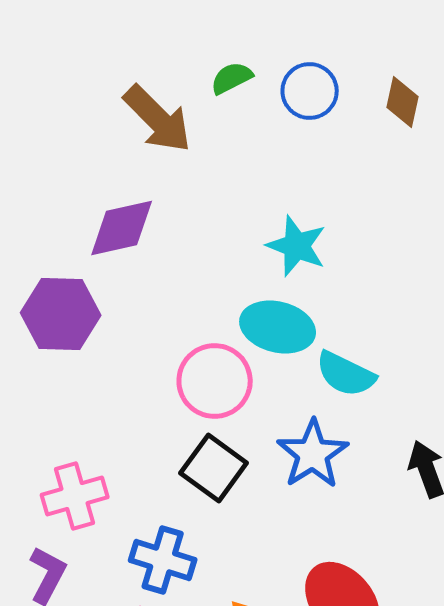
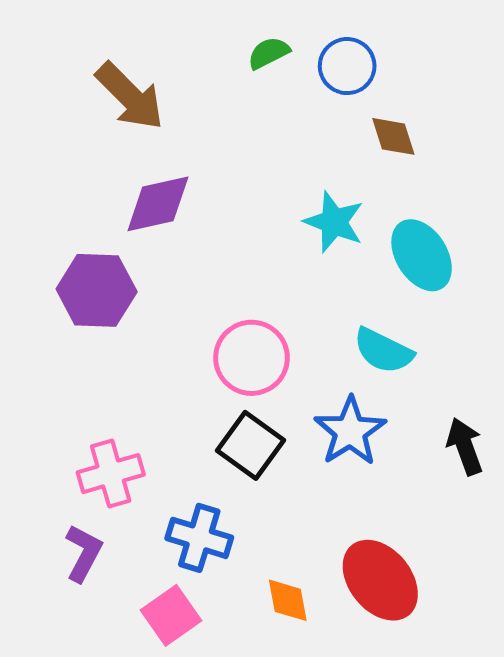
brown diamond: (403, 102) -> (393, 136), moved, turned -30
brown arrow: (158, 119) -> (130, 96), moved
cyan ellipse: (278, 327) -> (422, 255), moved, turned 44

